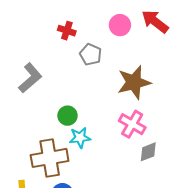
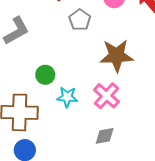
cyan star: (80, 138) -> (67, 97), moved
gray diamond: (148, 152) -> (105, 136), moved

